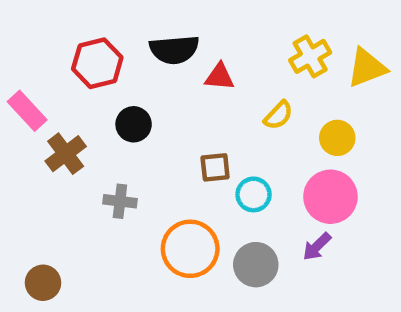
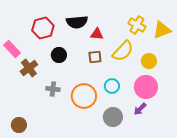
yellow cross: (310, 56) -> (137, 25), turned -30
yellow semicircle: (278, 115) -> (123, 51), size x1.6
brown square: (215, 167) -> (95, 57), moved
orange circle: (190, 249) -> (84, 96), moved

